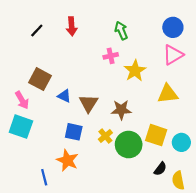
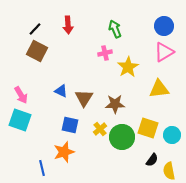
brown square: (40, 79) -> (37, 51), moved
orange star: (67, 160) -> (64, 152), turned 30

